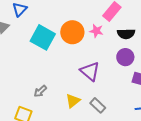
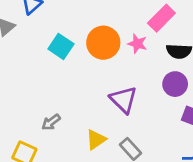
cyan square: (43, 37) -> (61, 46), size x0.7

